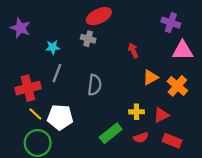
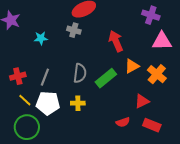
red arrow: (133, 51) -> (116, 41), size x1.5
gray line: (57, 73) -> (45, 77), moved
red cross: (28, 88) -> (18, 76), size x0.7
yellow cross: (137, 112) -> (78, 103), moved
green rectangle: (111, 133) -> (106, 78), moved

